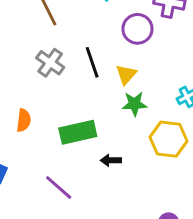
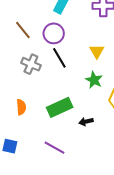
purple circle: (137, 29) -> (54, 33), moved
yellow triangle: (126, 74) -> (97, 51), moved
green star: (134, 104) -> (94, 80), turned -30

